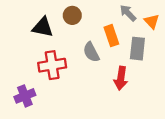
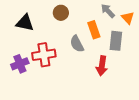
black triangle: (43, 27) -> (25, 23), moved
purple cross: (25, 96) -> (20, 64), moved

